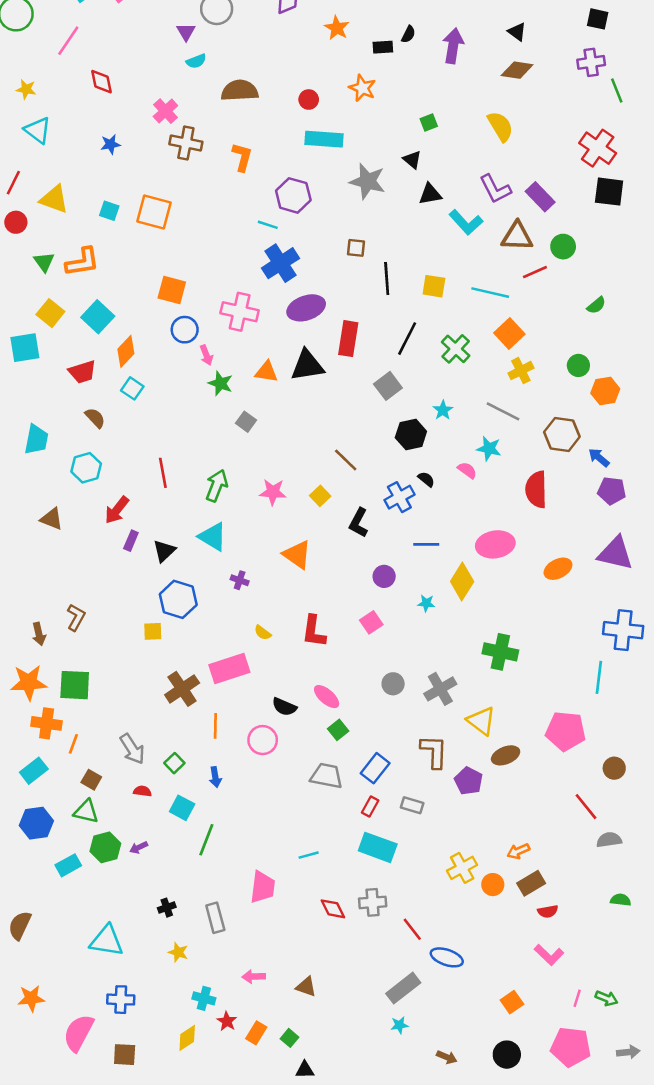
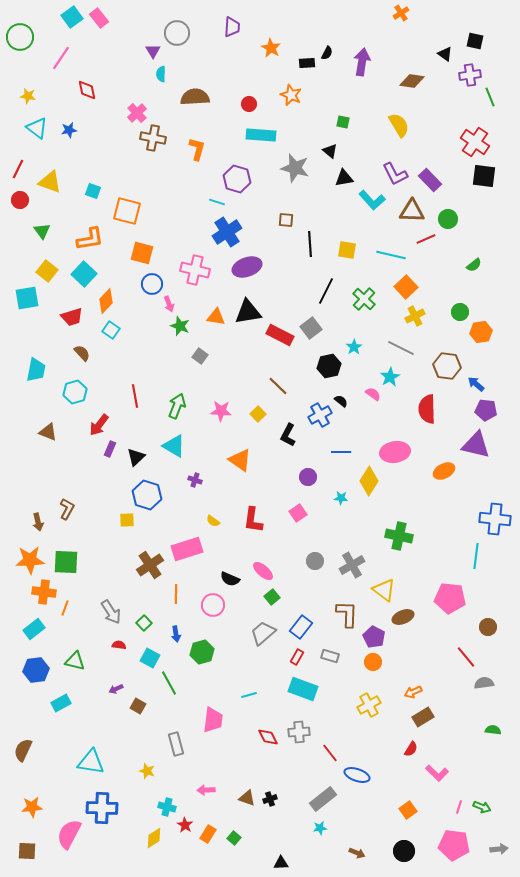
black triangle: (517, 32) -> (445, 54), moved
cyan semicircle: (196, 61) -> (161, 74), turned 112
green square: (429, 123) -> (343, 122), turned 32
blue star: (110, 144) -> (69, 130), moved
orange square: (154, 212) -> (127, 211), moved
orange L-shape: (82, 262) -> (90, 239), moved
red rectangle: (348, 339) -> (280, 335), moved, turned -72
cyan star: (489, 449) -> (390, 377), turned 30
purple triangle: (615, 553) -> (476, 445), moved
gray trapezoid: (327, 776) -> (263, 633), turned -52
brown square: (91, 780) -> (138, 706), moved
green line: (206, 840) -> (169, 683), turned -50
green hexagon: (105, 847) -> (202, 652), moved
orange circle: (493, 885) -> (373, 662), moved
black cross: (167, 908) -> (270, 799), moved
red semicircle: (548, 911) -> (411, 749), moved, turned -49
blue cross: (121, 1000) -> (102, 808), size x1.4
brown square: (125, 1055) -> (27, 851), moved
black triangle: (305, 1070) -> (281, 863), moved

